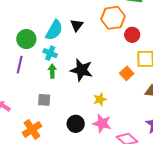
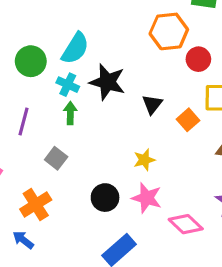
black triangle: (77, 25) -> (152, 104), moved
purple line: (20, 65) -> (24, 121), moved
black star: (81, 70) -> (107, 82), moved
gray square: (44, 100) -> (56, 158), turned 32

